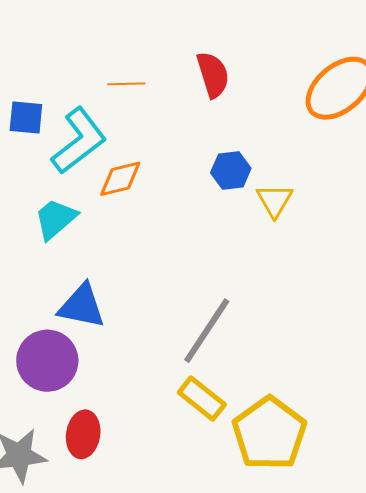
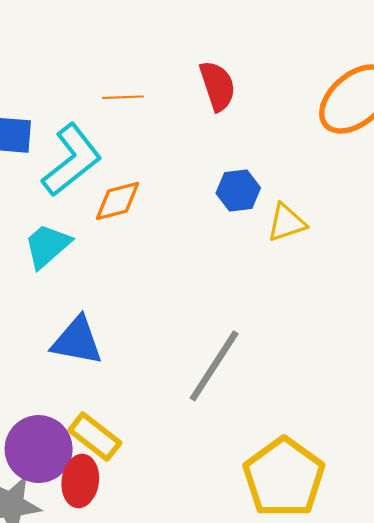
yellow triangle: (275, 200) -> (286, 223), turned 42
purple circle: (47, 361) -> (39, 449), moved
yellow rectangle: (202, 398) -> (95, 437), moved

